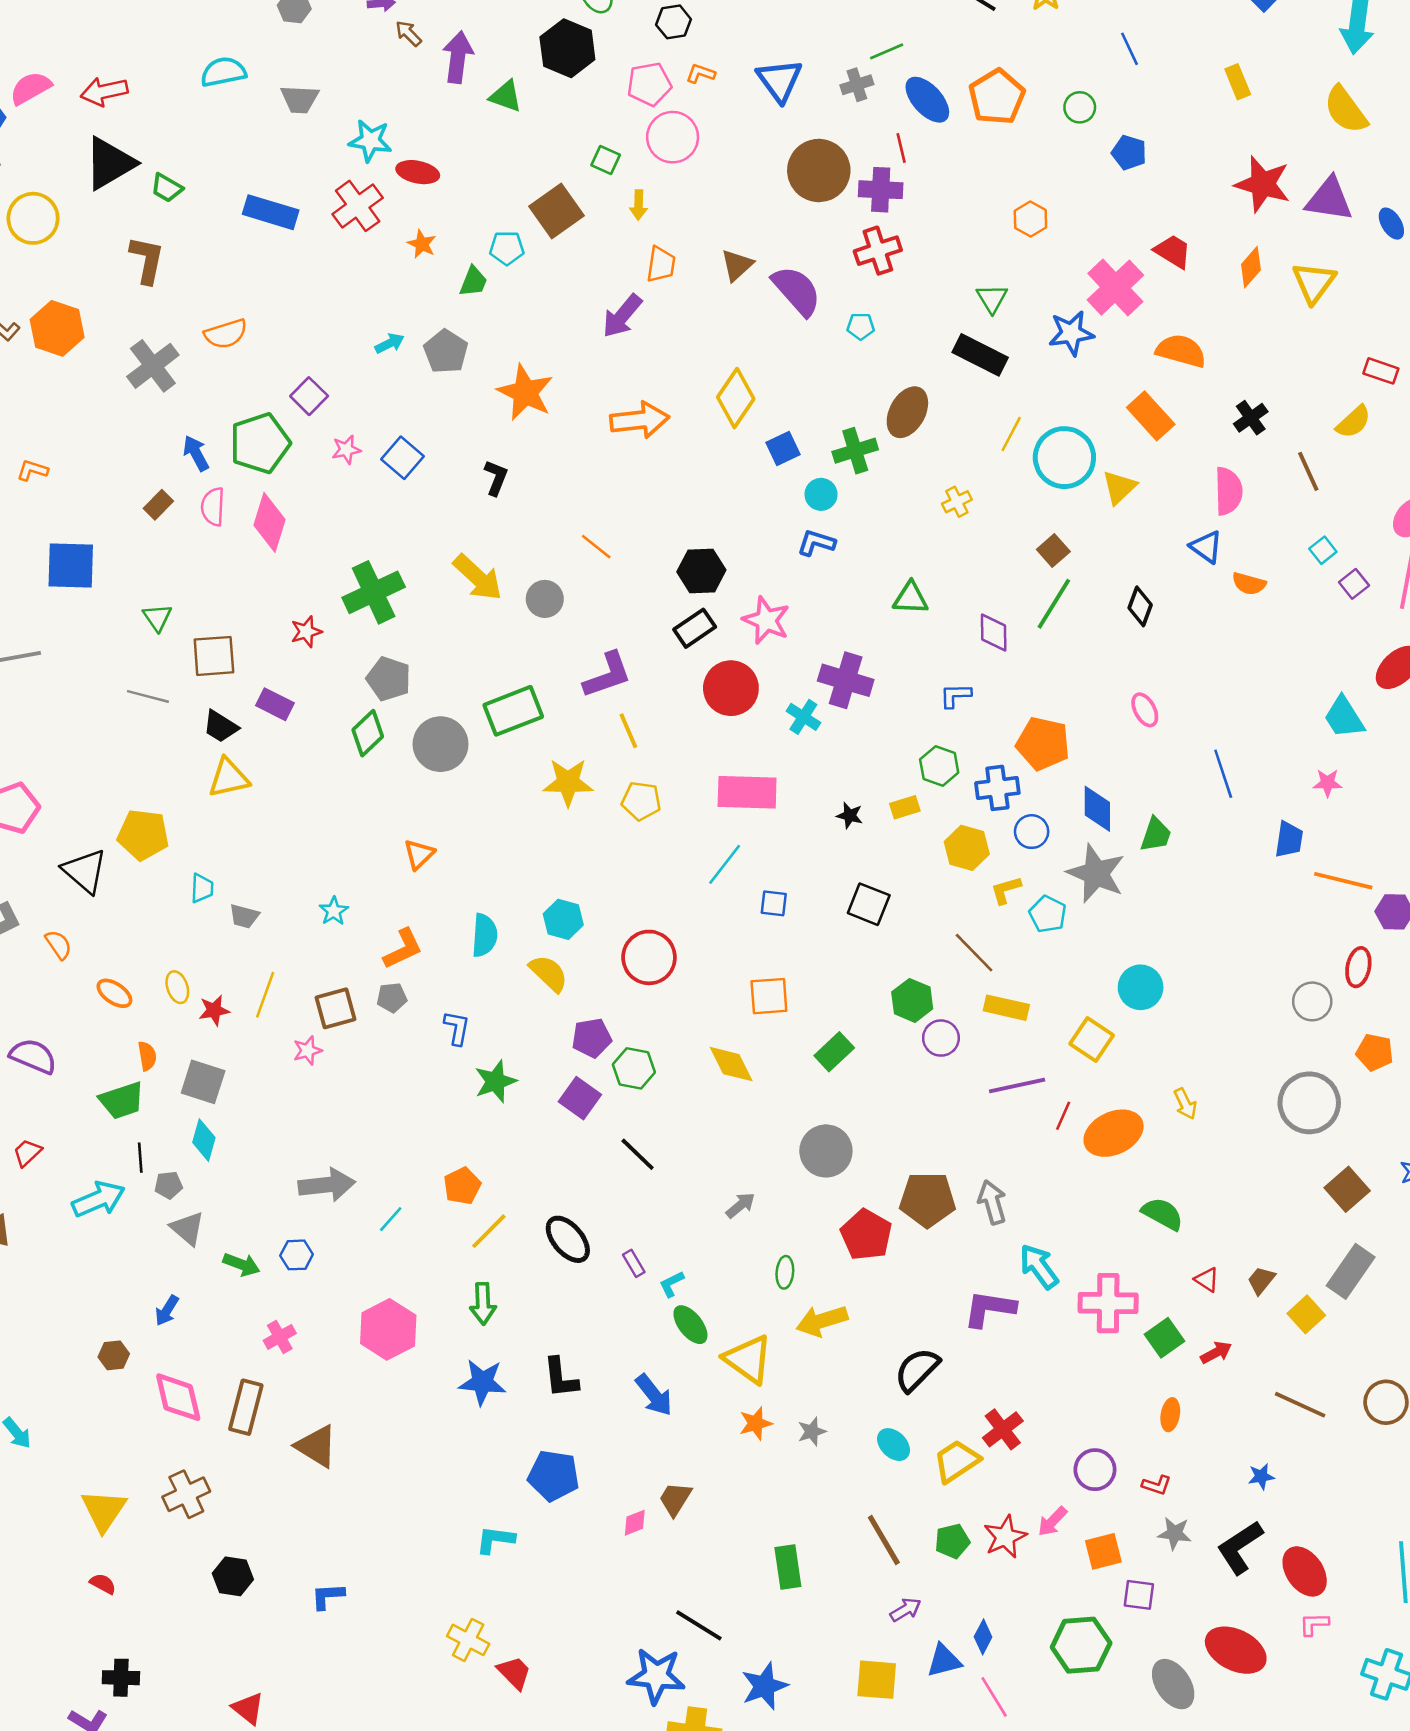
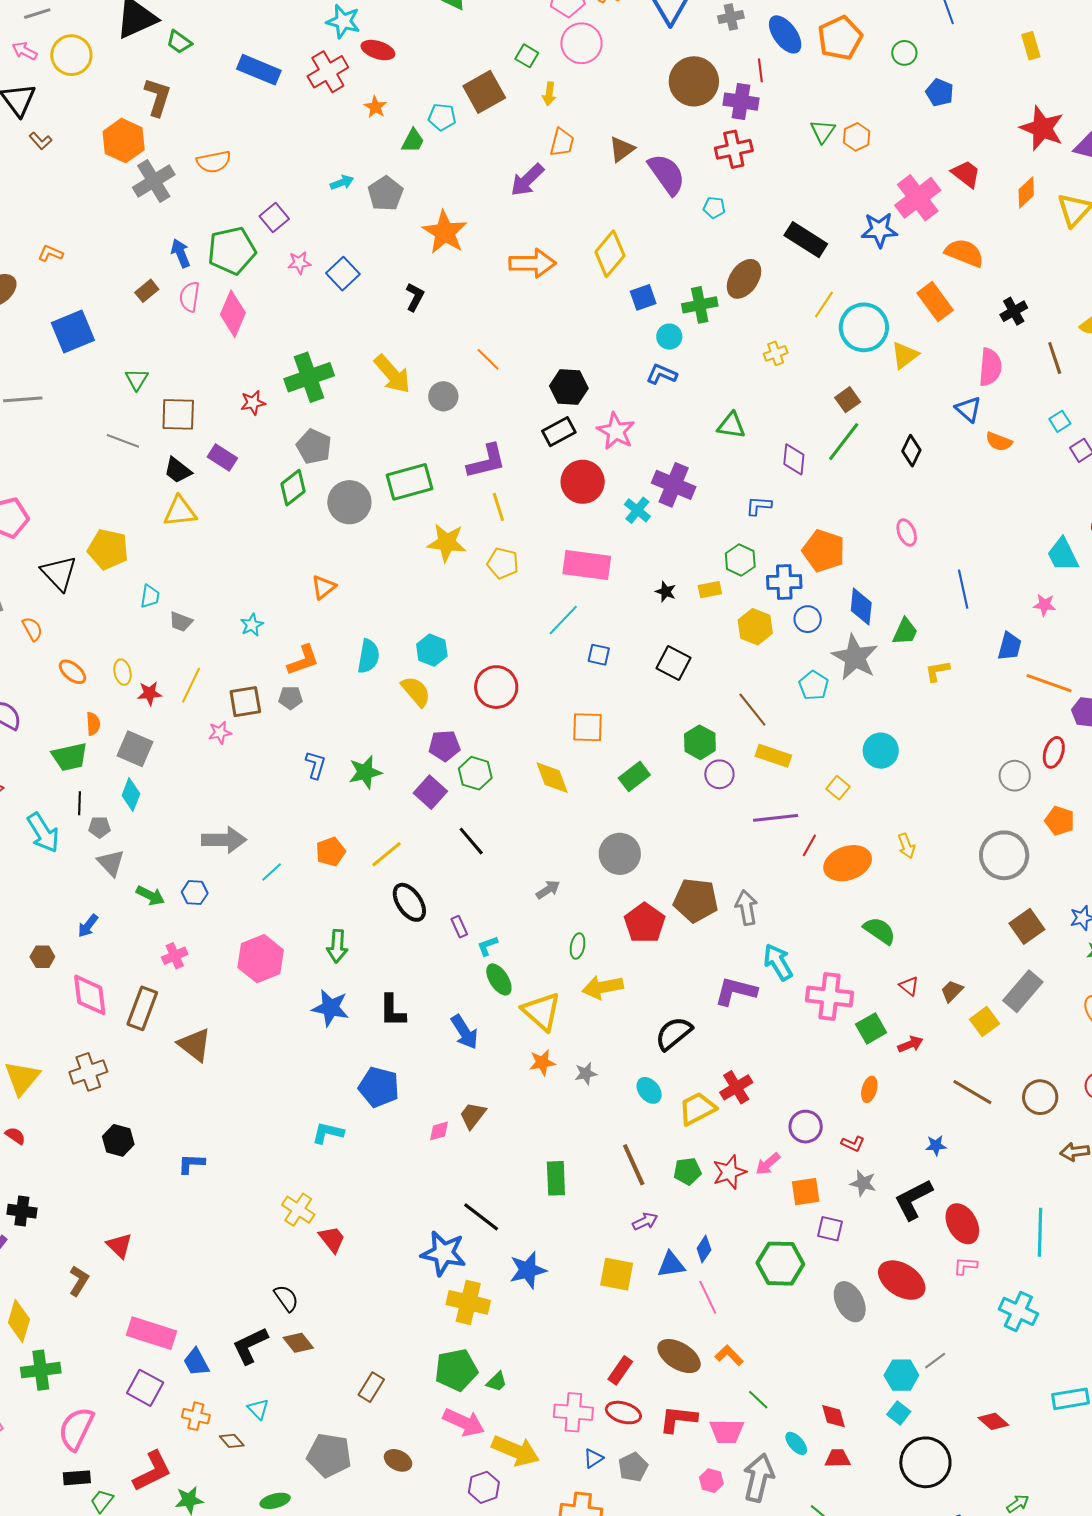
green triangle: (992, 298) -> (823, 131), moved
orange hexagon: (57, 328) -> (124, 141), moved
blue square: (71, 565) -> (73, 331), turned -30
yellow L-shape: (1006, 890) -> (937, 671), moved
blue L-shape: (457, 1028) -> (315, 765), moved
yellow square: (1092, 1039) -> (838, 788), size x0.7
cyan arrow: (98, 1199) -> (43, 833), turned 75
yellow line: (489, 1231) -> (386, 854), moved

